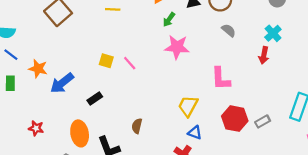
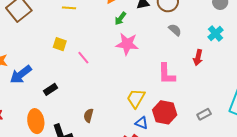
red arrow: (264, 55) -> (198, 58), moved
yellow square: (106, 61) -> (60, 44), moved
red hexagon: (235, 119) -> (165, 112), moved

